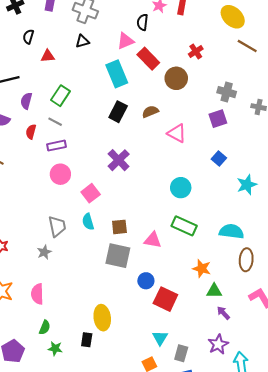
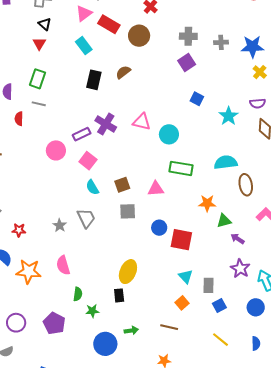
black triangle: (82, 41) -> (45, 24), turned -48
red triangle: (48, 56) -> (39, 44), moved, turned -40
cyan rectangle: (117, 74) -> (84, 46), size x0.7
pink triangle: (177, 133) -> (142, 122), moved
purple rectangle: (57, 146) -> (82, 134), moved
gray trapezoid: (57, 226) -> (86, 218), moved
gray square: (118, 256) -> (128, 211), size x0.7
yellow ellipse: (102, 318) -> (128, 272), turned 45

